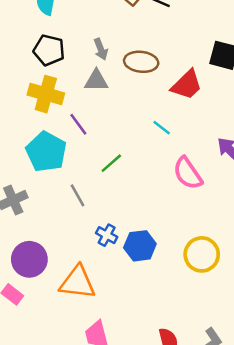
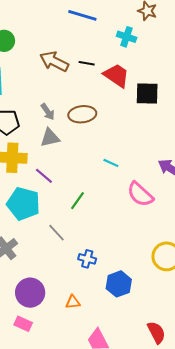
red trapezoid: (187, 85) -> (116, 75), moved, turned -88
blue hexagon: (140, 246) -> (119, 284), moved
orange triangle: (77, 283) -> (73, 302), size x0.5

